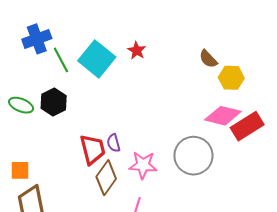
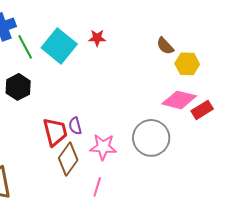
red star: (137, 50) -> (97, 38), turned -30
red rectangle: (247, 126) -> (202, 110), size x0.7

